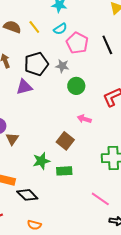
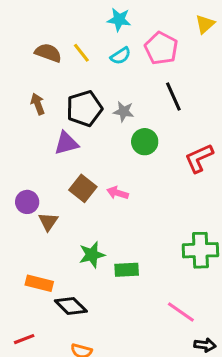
pink pentagon: (77, 43) -> (161, 48), moved
black line: (107, 45) -> (173, 96), moved
pink arrow: (84, 119) -> (118, 193), moved
brown square: (65, 141) -> (83, 188), moved

